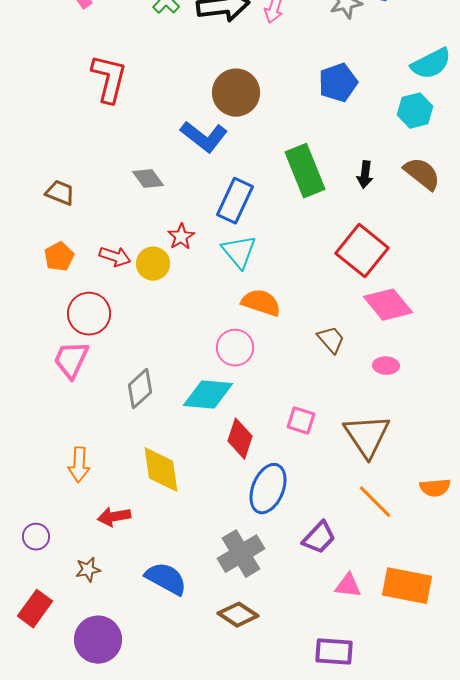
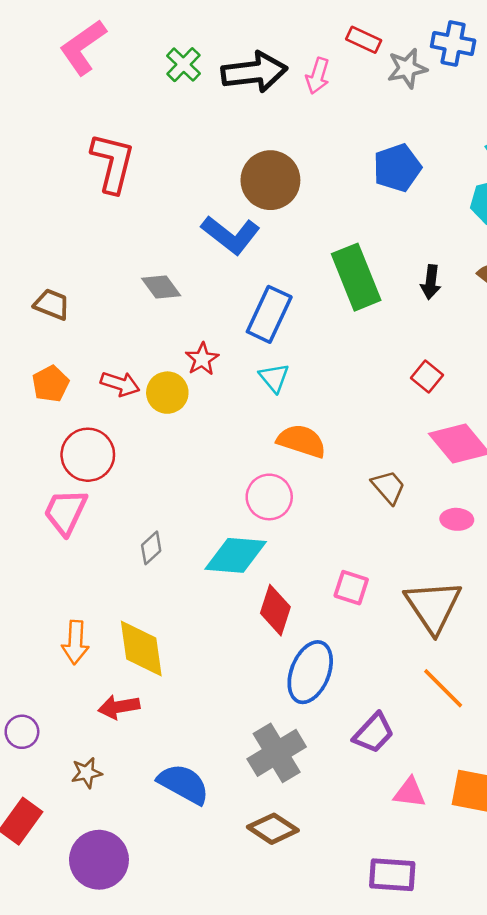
red square: (362, 251) -> (427, 376), size x0.5
cyan triangle: (239, 252) -> (274, 378), size x0.7
gray diamond: (140, 389) -> (151, 548), size x0.7
yellow diamond: (161, 470) -> (141, 649), moved

